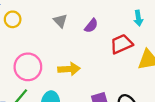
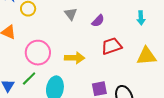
red trapezoid: (121, 44) -> (112, 46), moved

